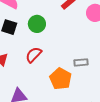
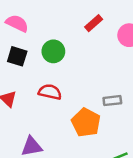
red semicircle: (34, 55) -> (50, 92), turned 60

